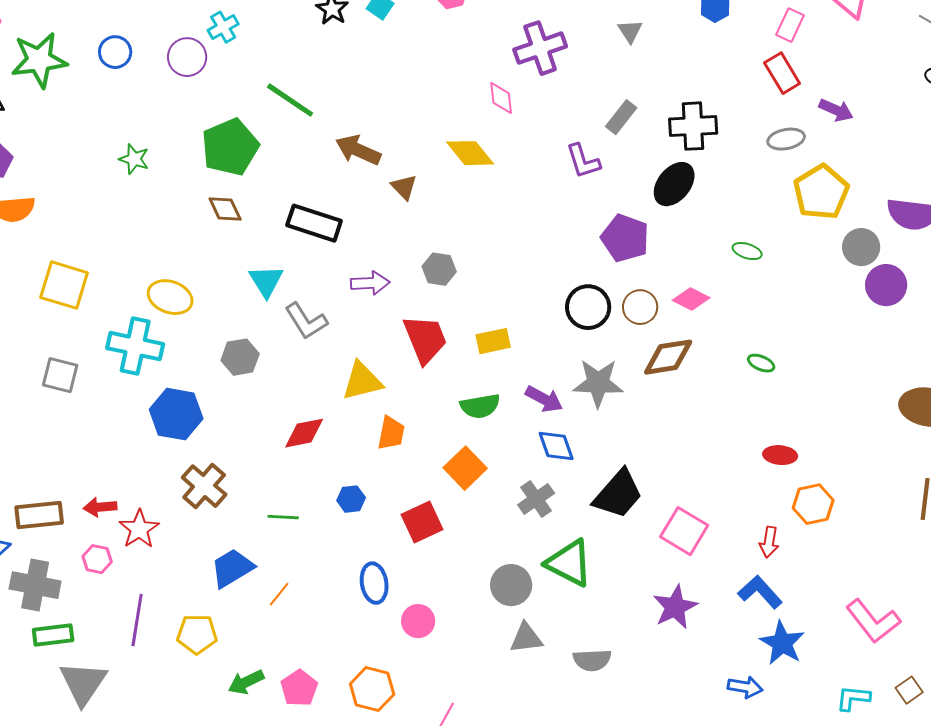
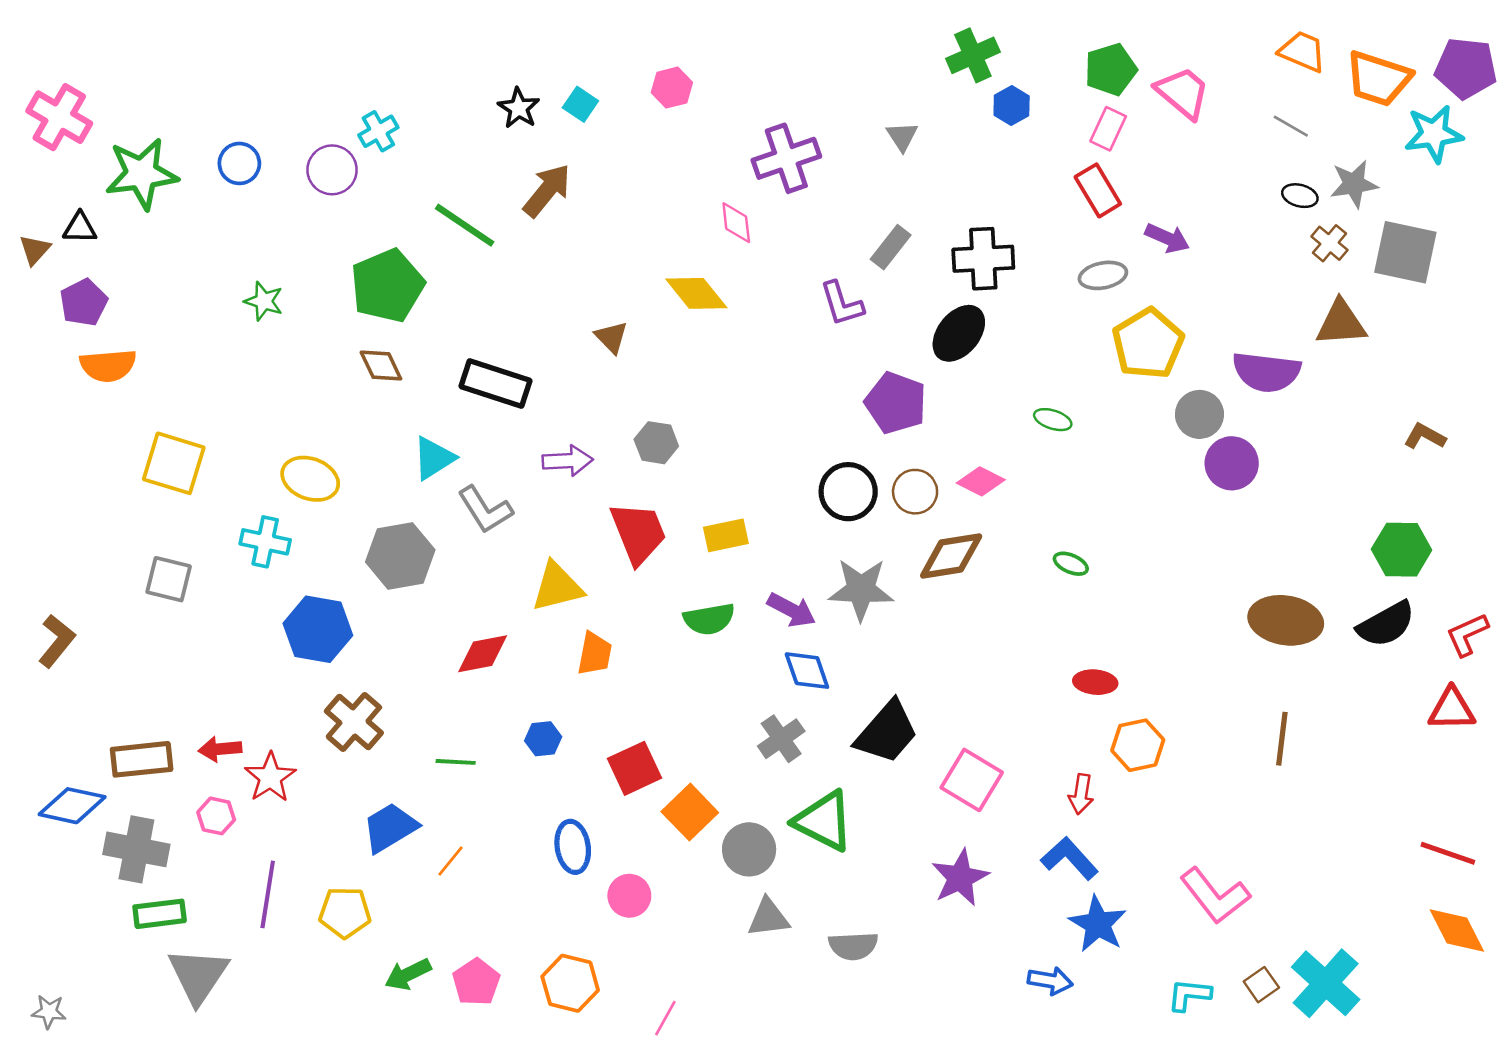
brown arrow: (358, 150) -> (547, 190), moved, turned 105
cyan triangle: (266, 281) -> (434, 458), turned 30
cyan cross: (135, 346) -> (265, 542), size x0.7
gray hexagon: (240, 357) -> (400, 556), size x1.4
orange square: (465, 468) -> (690, 812), moved

